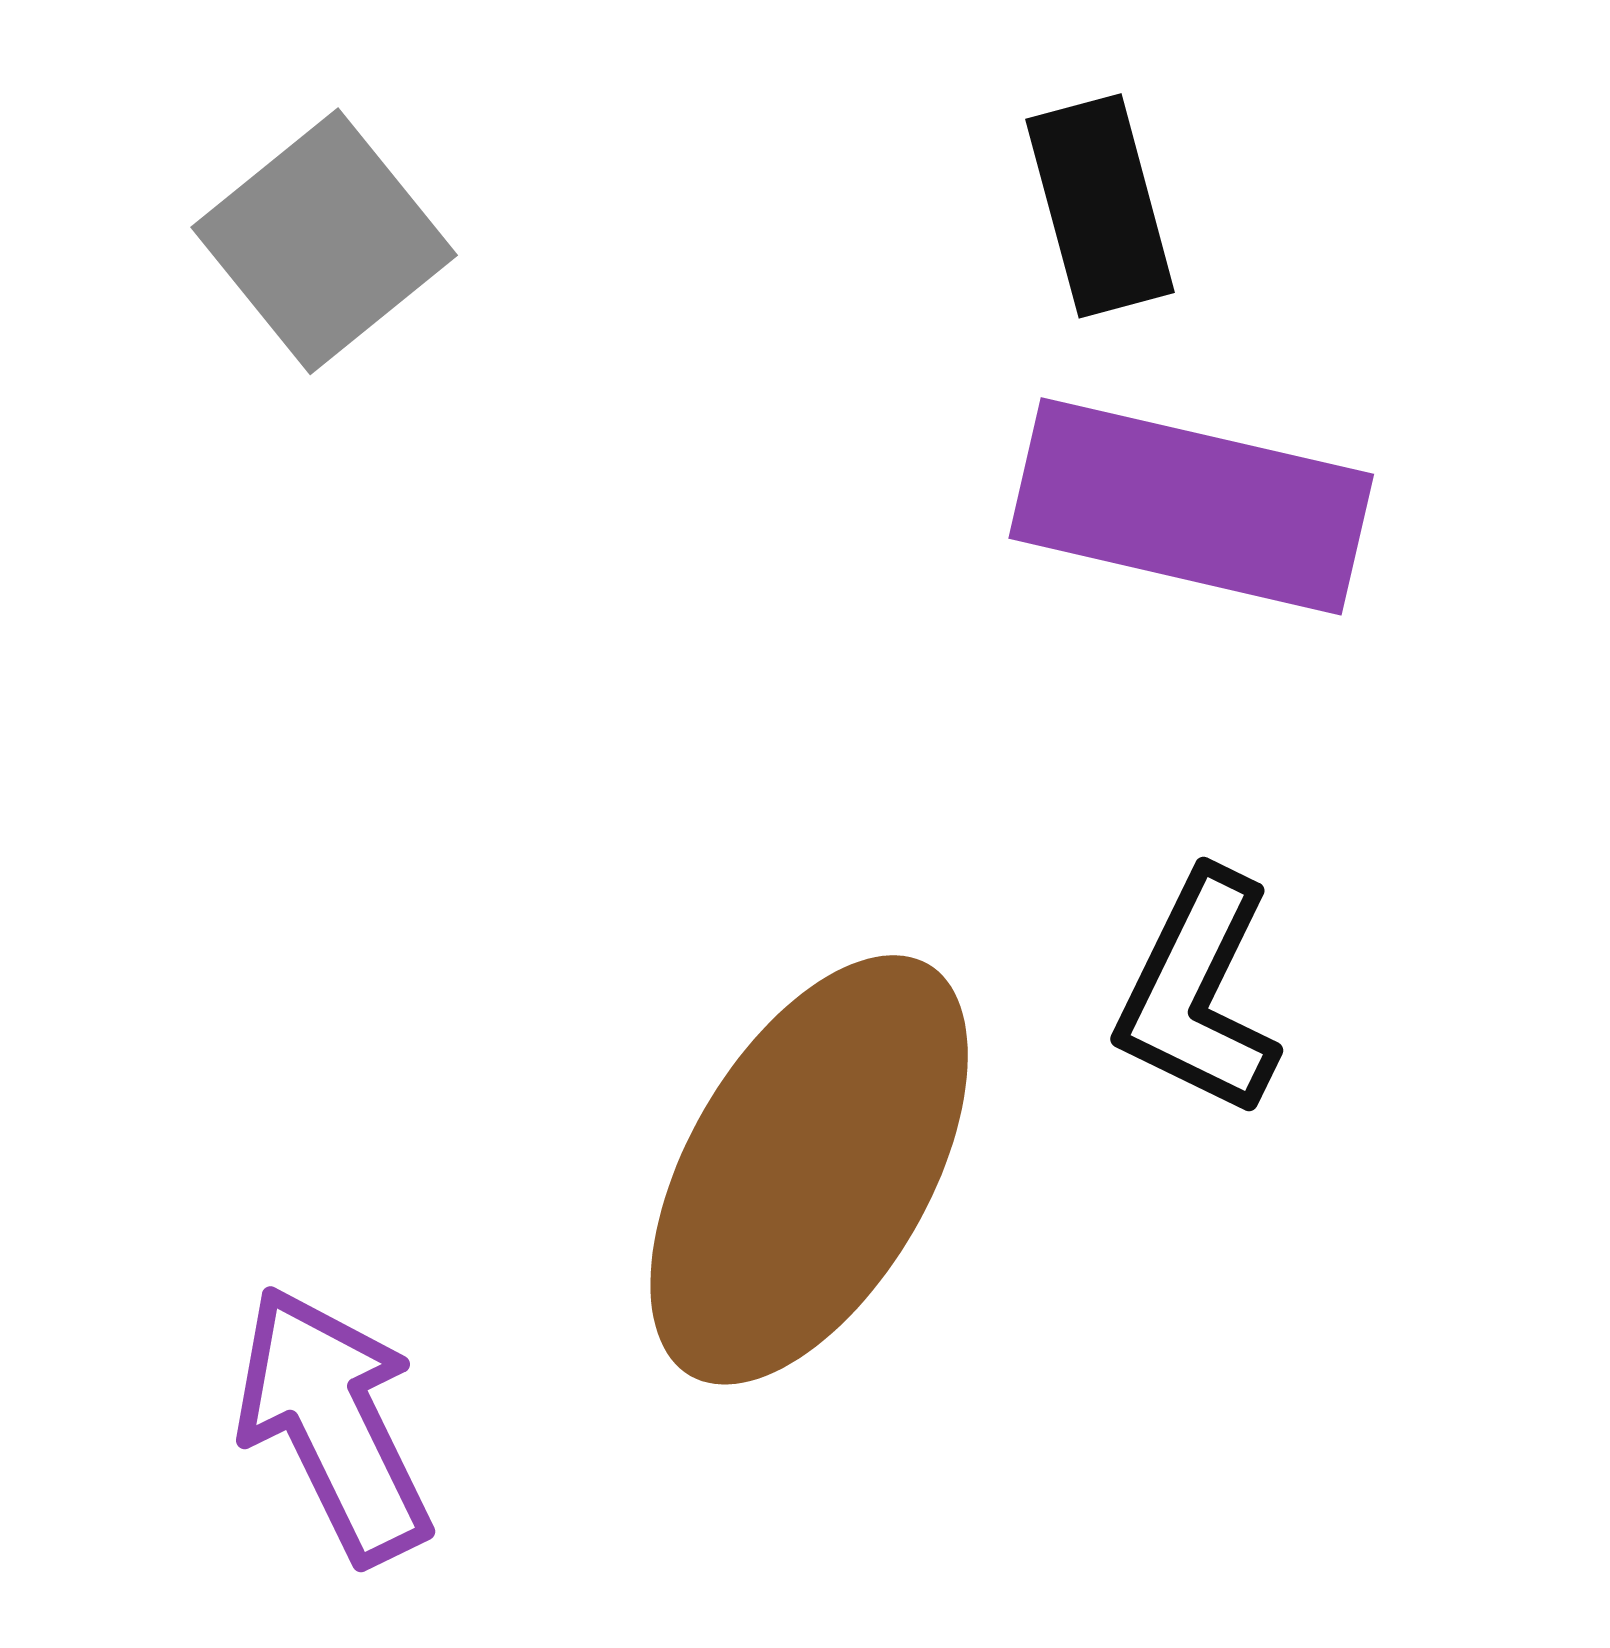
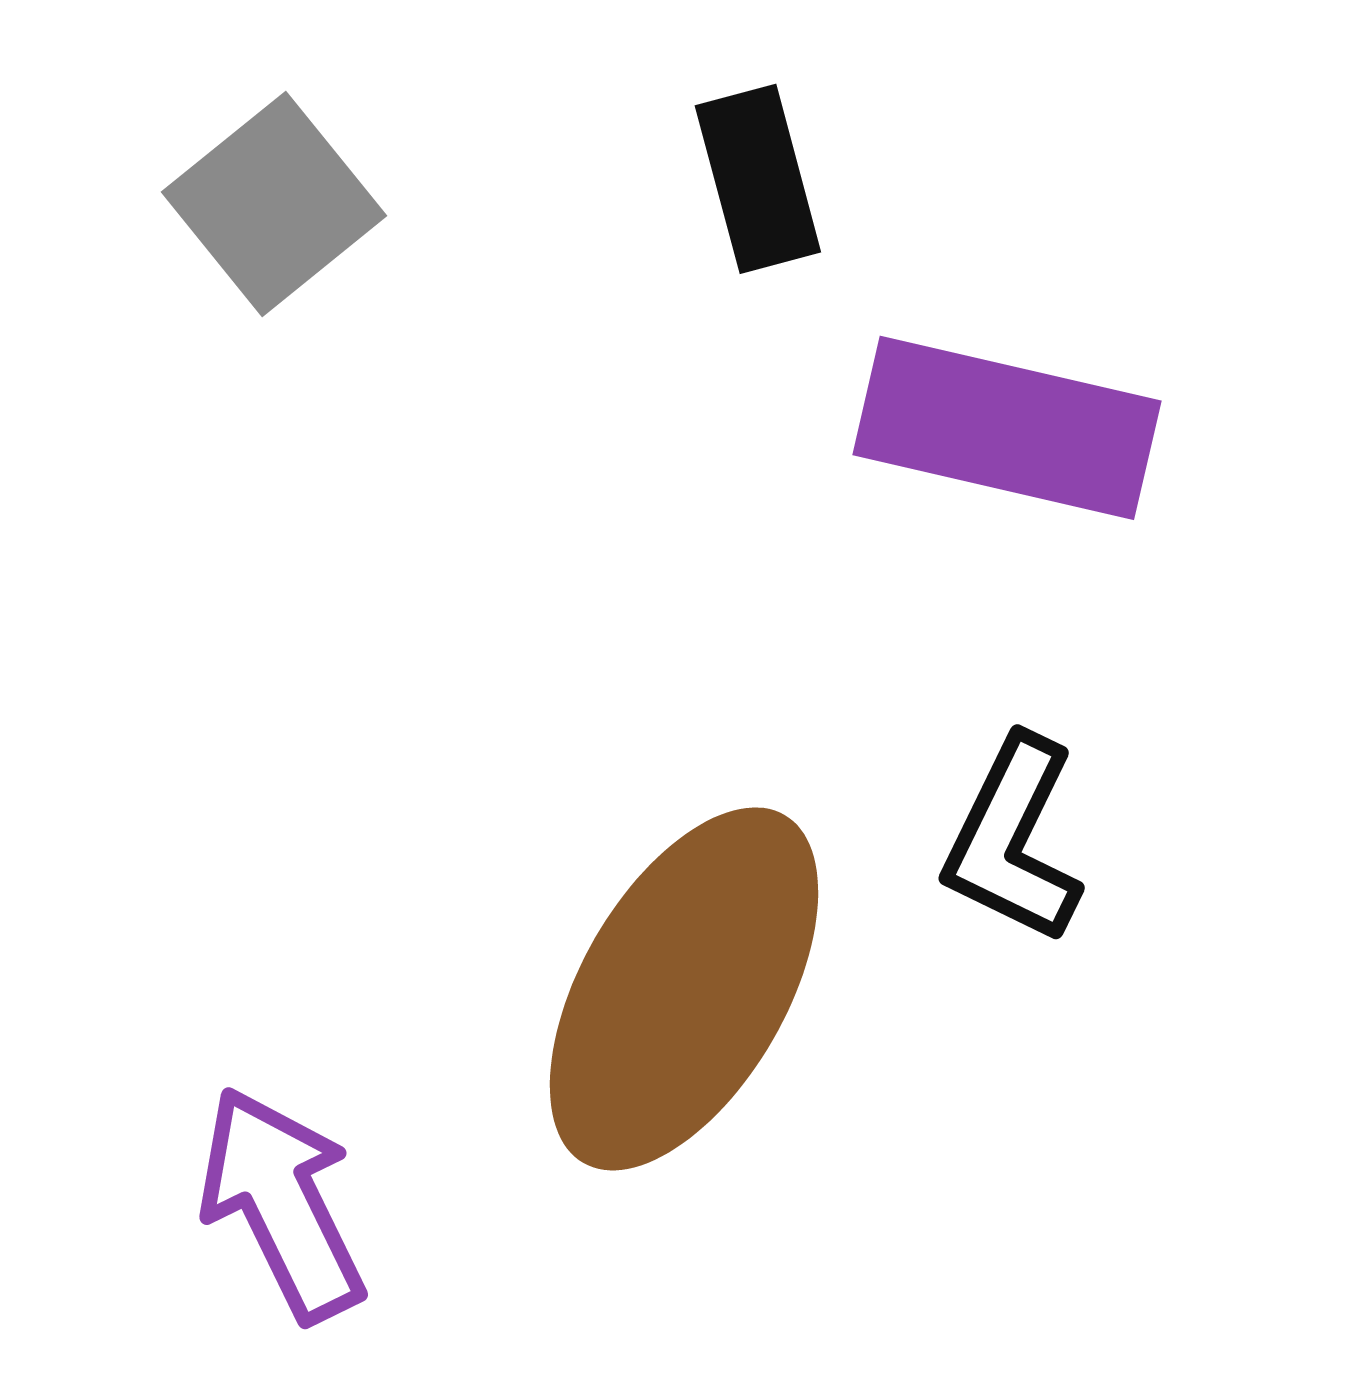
black rectangle: (1100, 206) -> (758, 179), moved

